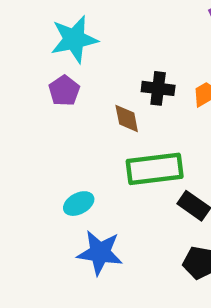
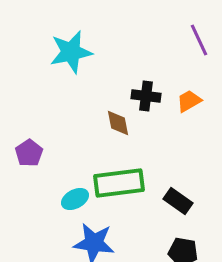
purple pentagon: (64, 91) -> (29, 153), moved
green rectangle: (155, 169) -> (119, 183), moved

